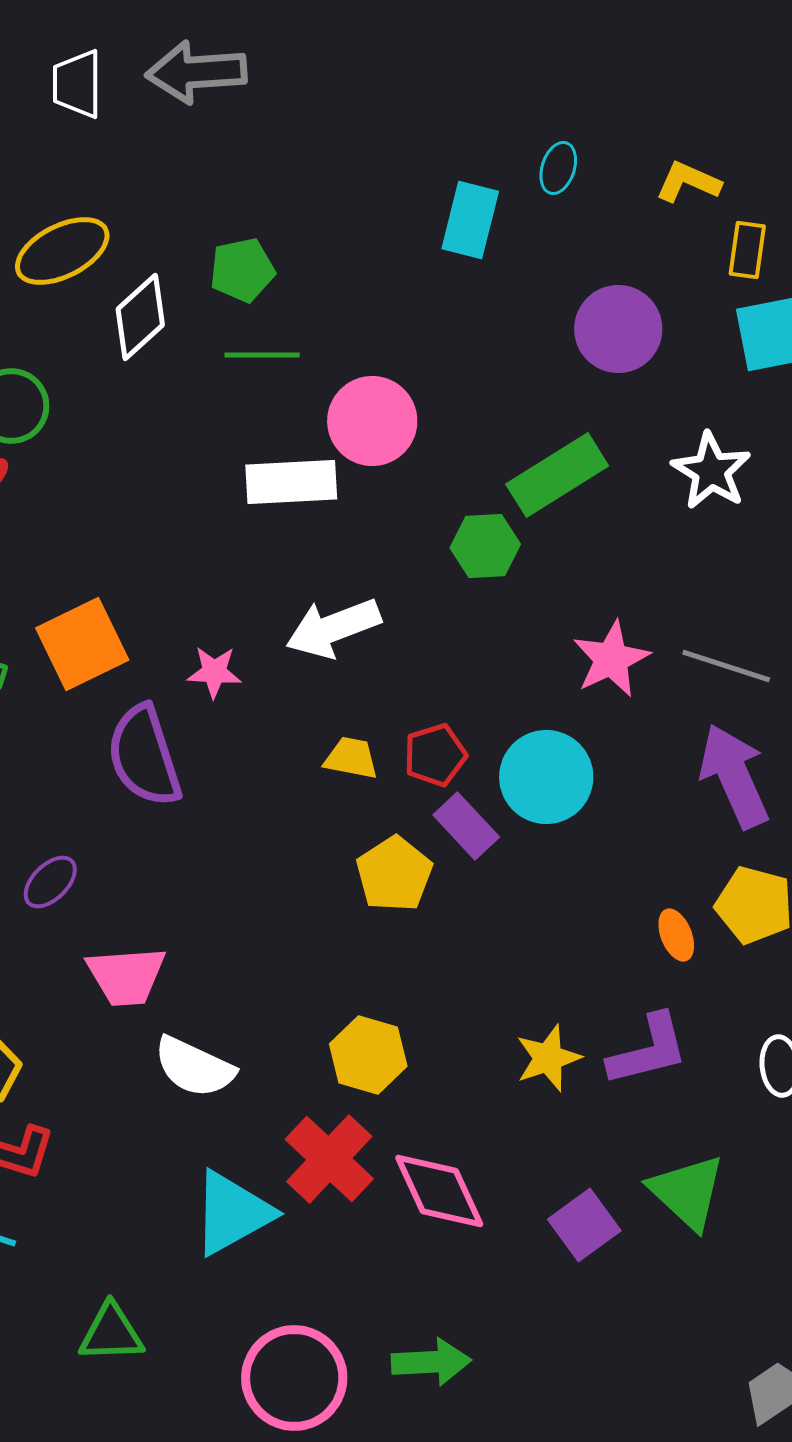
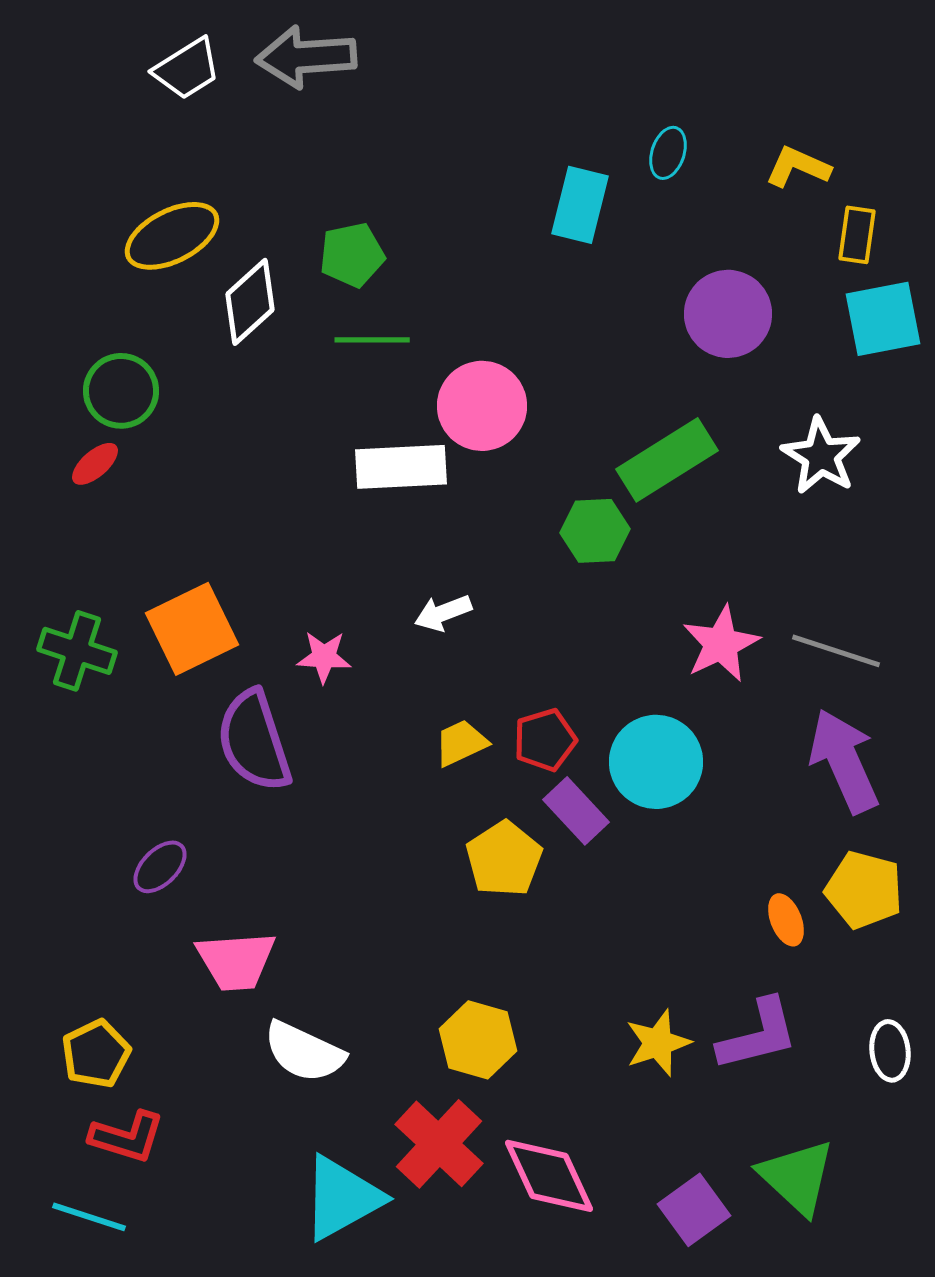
white trapezoid: (77, 84) -> (187, 69), turned -122
white arrow: (333, 628) -> (443, 613), size x0.6
yellow trapezoid: (351, 758) -> (461, 743), turned -36

